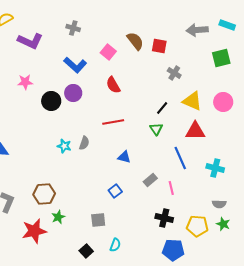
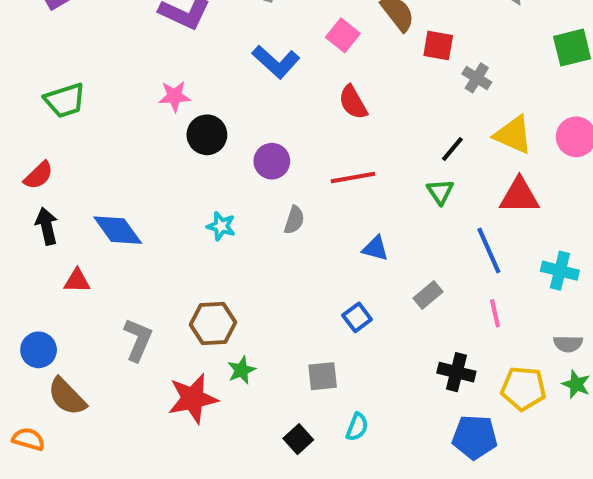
red square: (159, 46) -> (438, 46), moved
purple circle: (73, 93) -> (272, 161), moved
black circle: (51, 101) -> (207, 135), moved
cyan star: (64, 146) -> (221, 226), moved
pink line: (171, 188) -> (495, 313), moved

